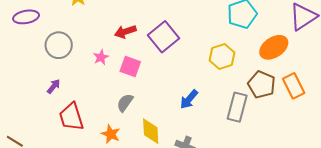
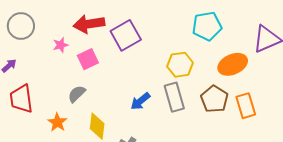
red arrow: (125, 32) -> (89, 24), size x1.4
pink square: (130, 67) -> (88, 59), turned 35
gray rectangle: (237, 107) -> (174, 97), moved, turned -40

